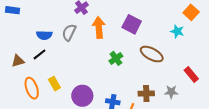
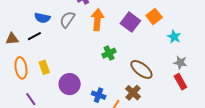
orange square: (191, 12) -> (154, 17), moved
brown ellipse: (152, 54) -> (141, 69), moved
gray star: (171, 92) -> (180, 63), moved
brown cross: (146, 94) -> (133, 93), turned 35

